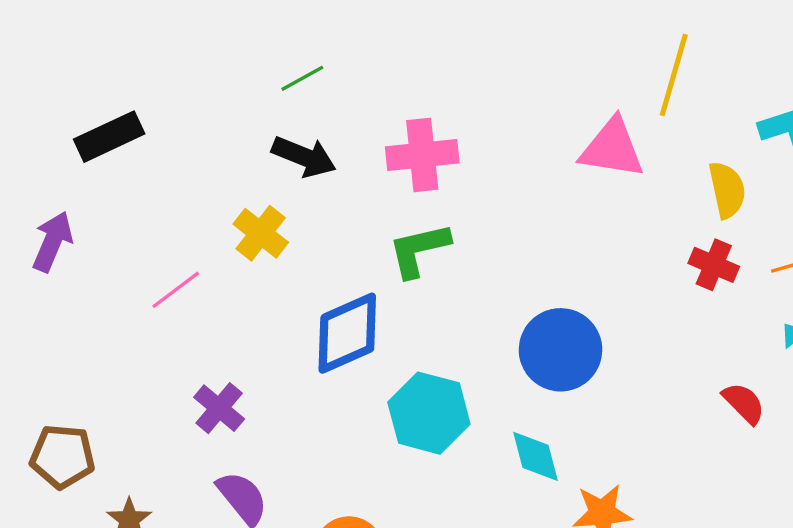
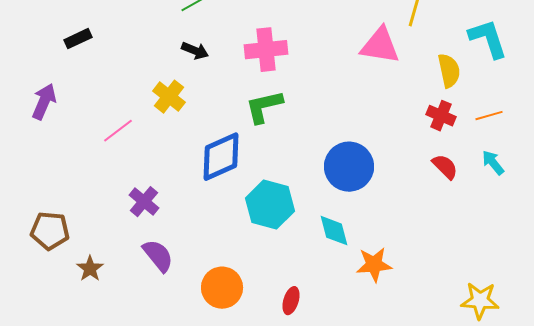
black rectangle: (109, 137) -> (78, 39), size x0.7
black arrow: (304, 157) -> (195, 51), size x0.7
red semicircle: (744, 403) -> (445, 167), moved

